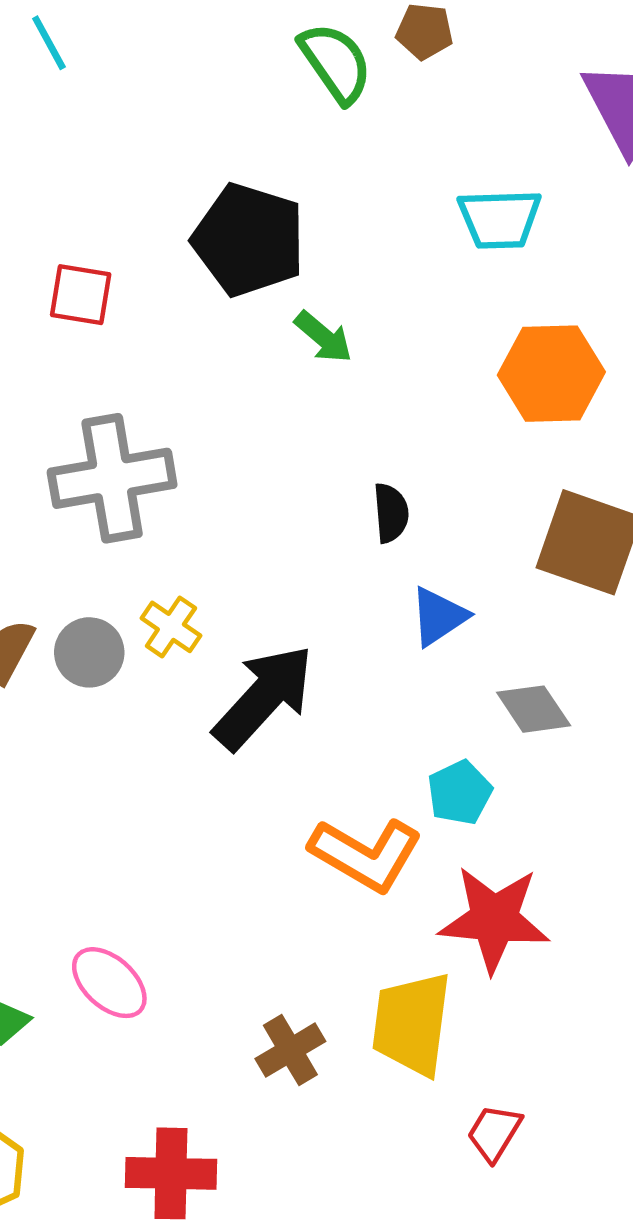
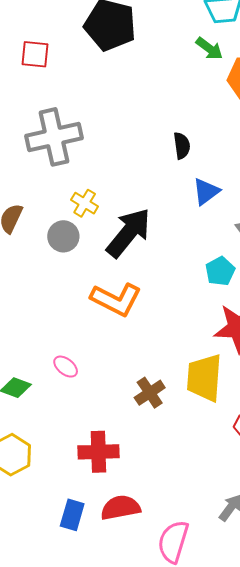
green arrow: (323, 337) -> (209, 49), moved
gray circle: (89, 652) -> (63, 236), moved
orange L-shape: (366, 854) -> (116, 299), moved
pink ellipse: (109, 983) -> (66, 367), size x0.7

